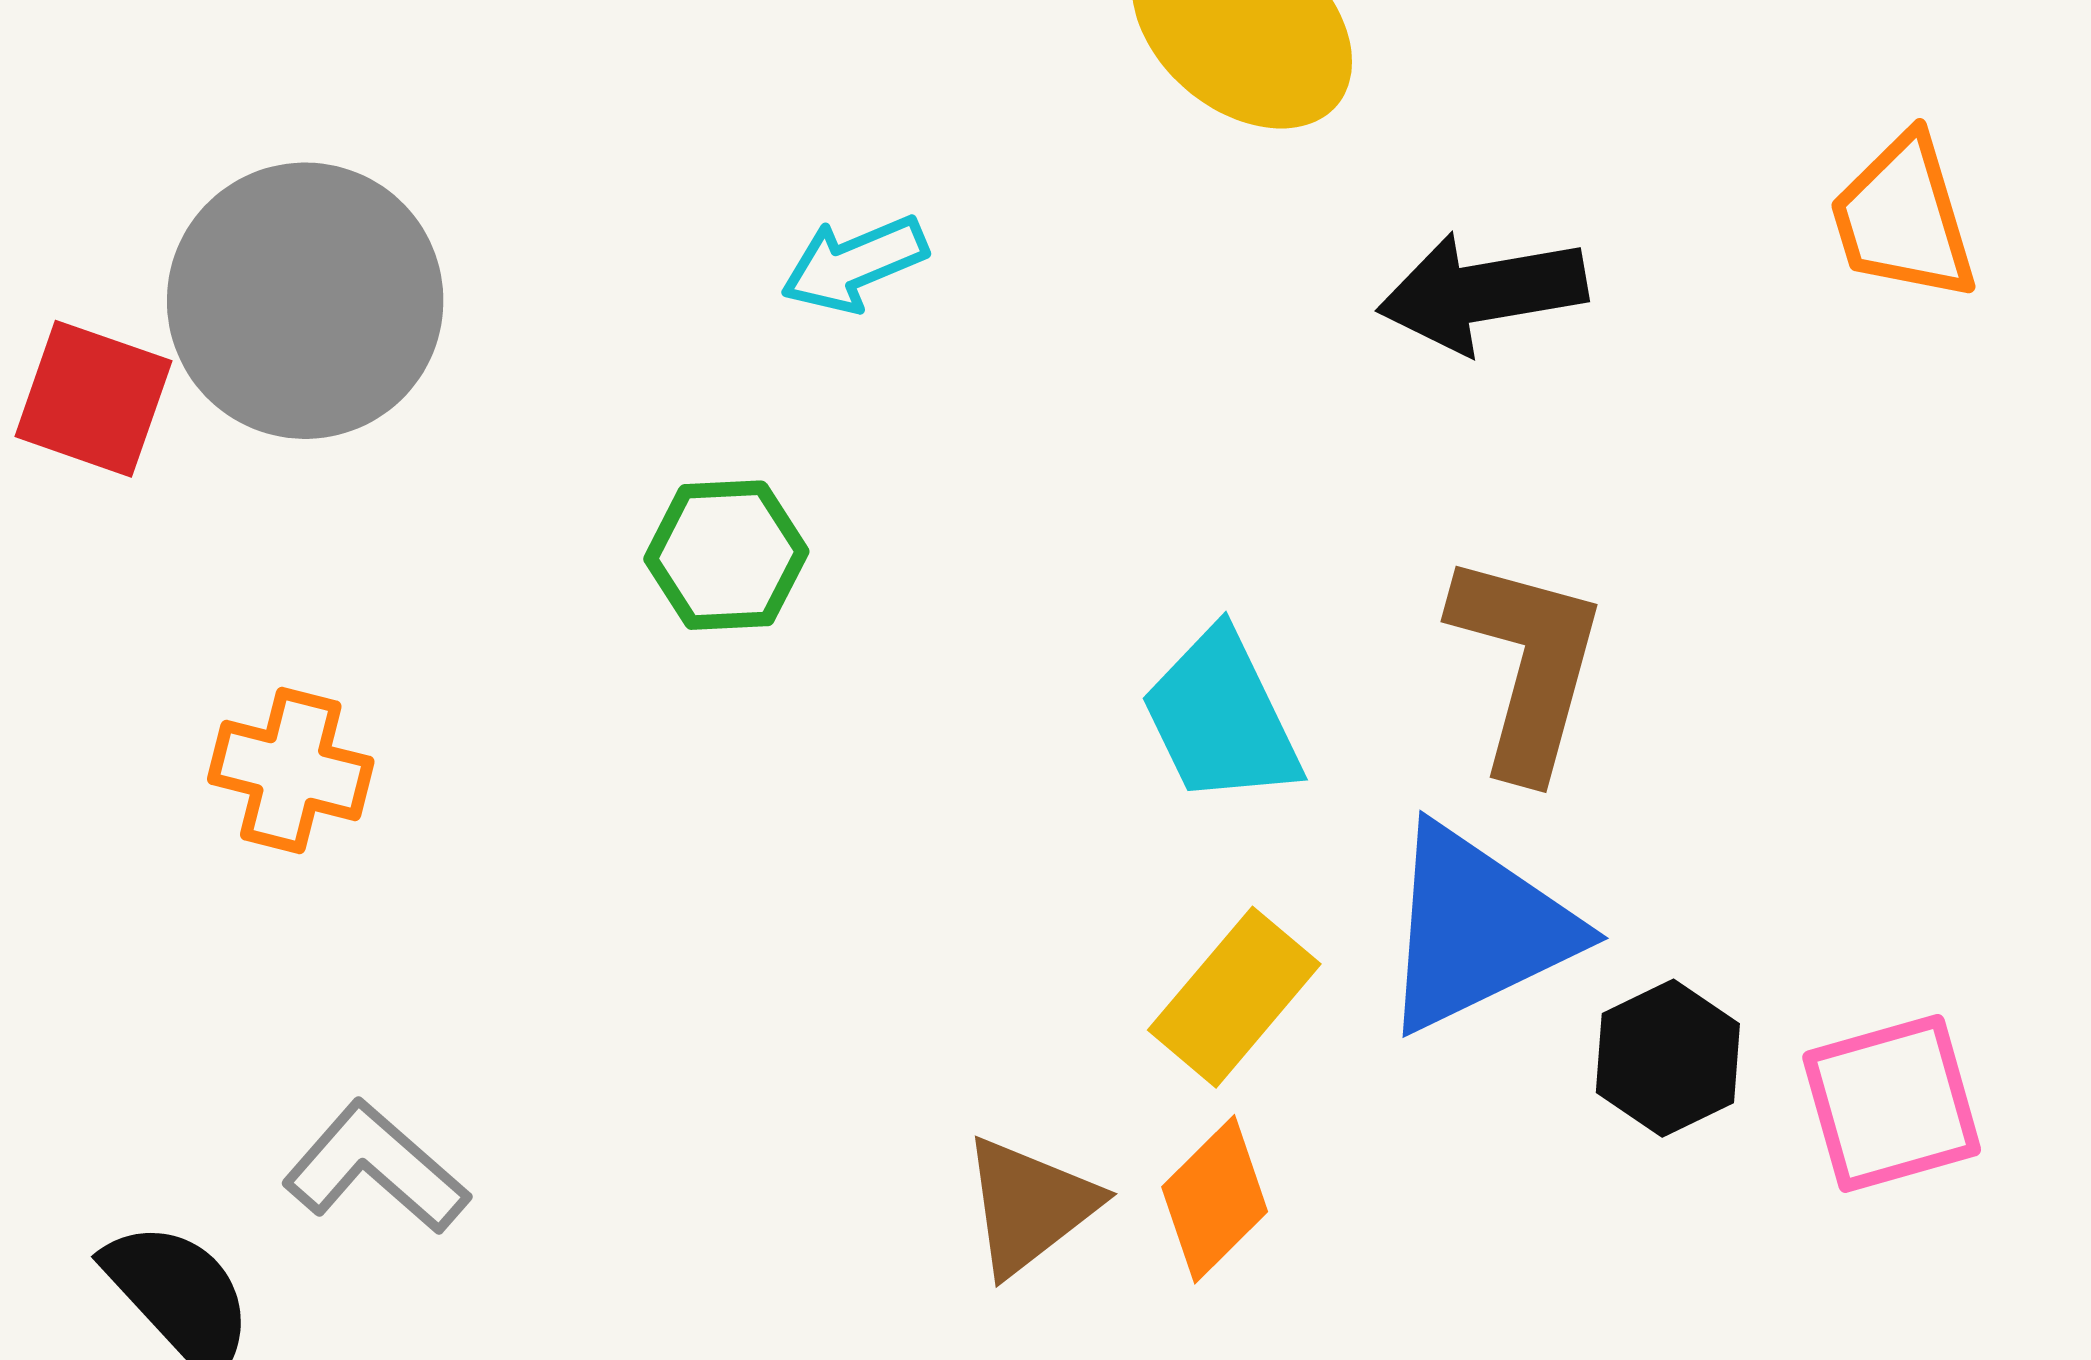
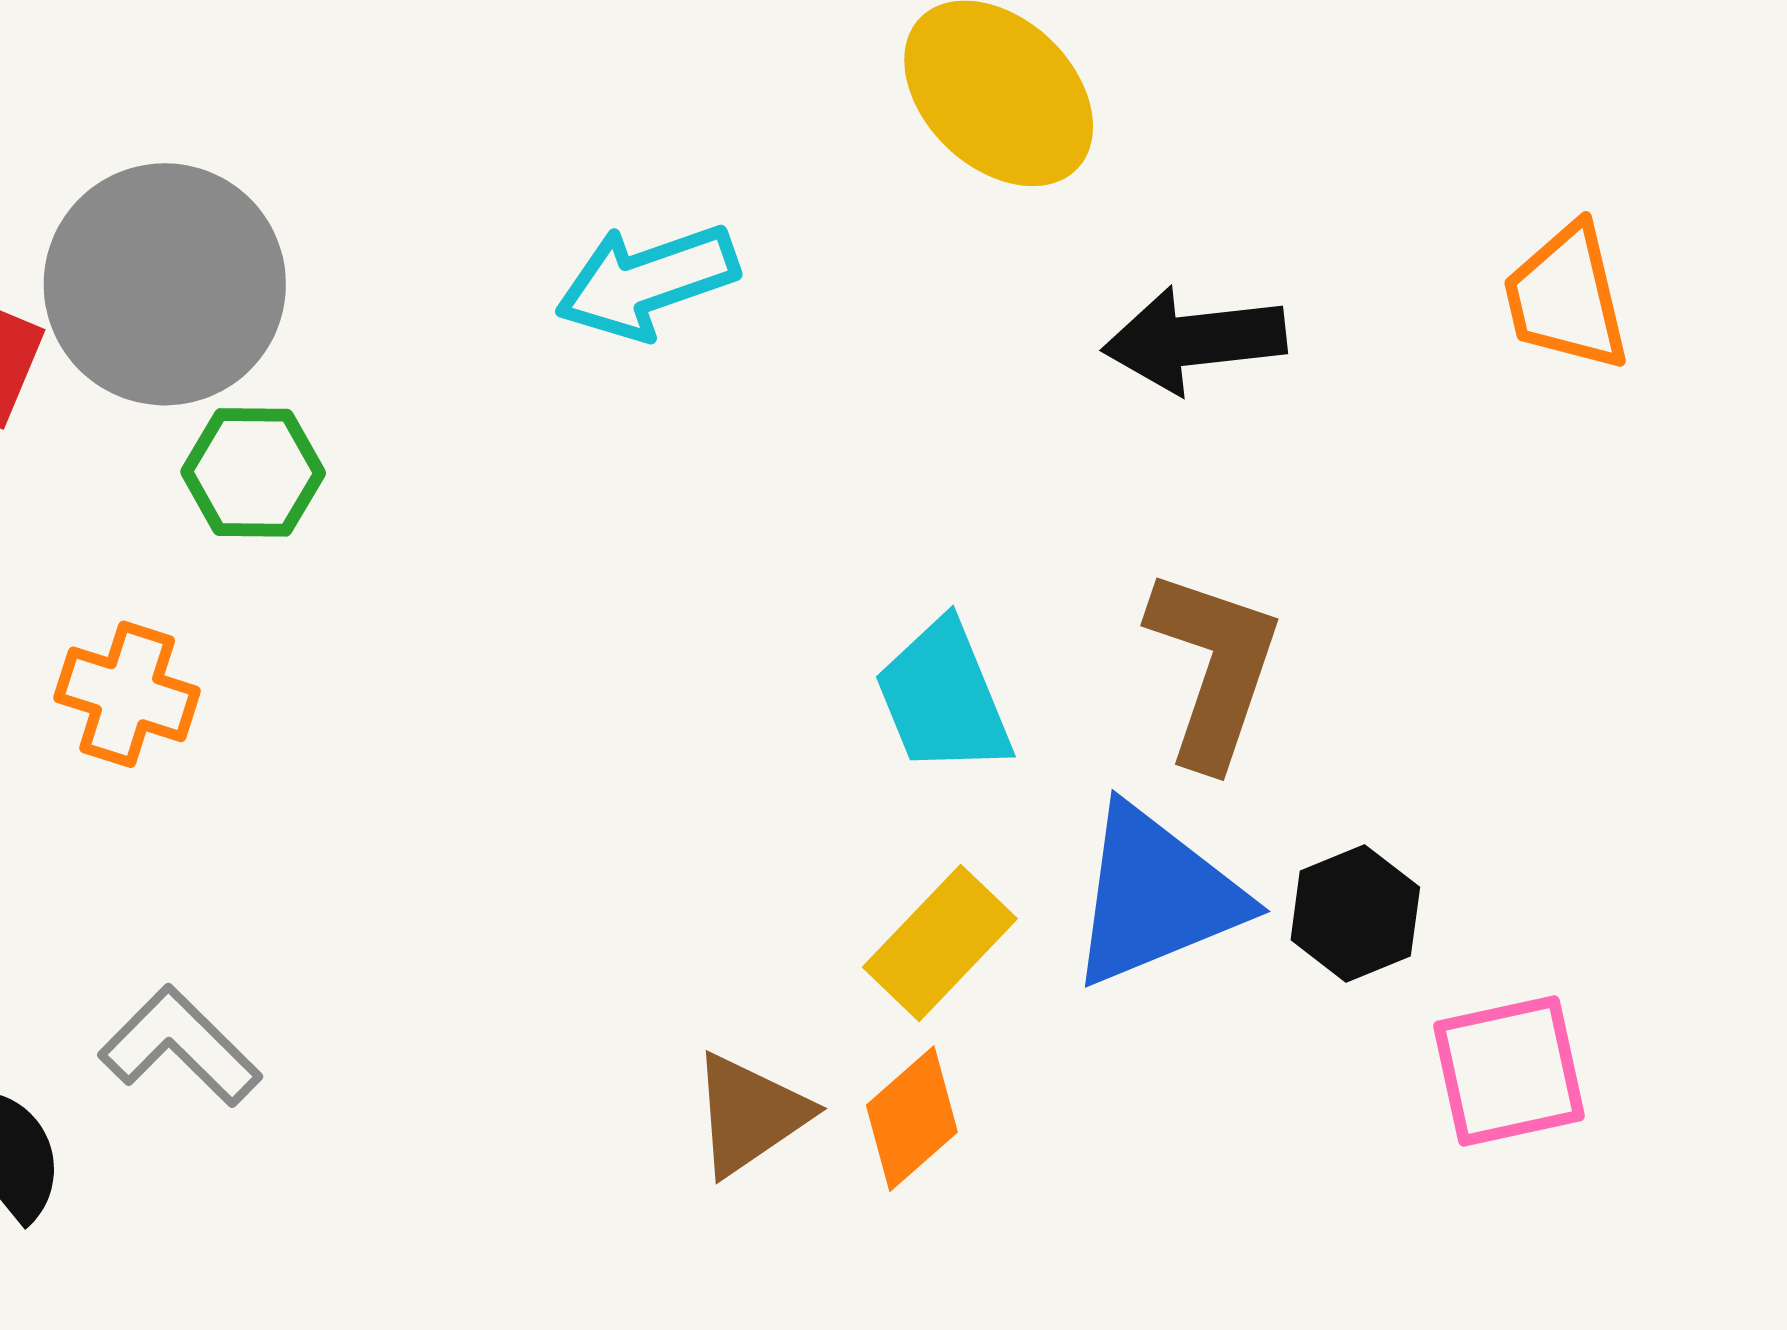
cyan arrow: (854, 264) -> (647, 281), size x1.4
green hexagon: (726, 555) -> (253, 472), moved
black hexagon: (1668, 1058) -> (1355, 913), moved

